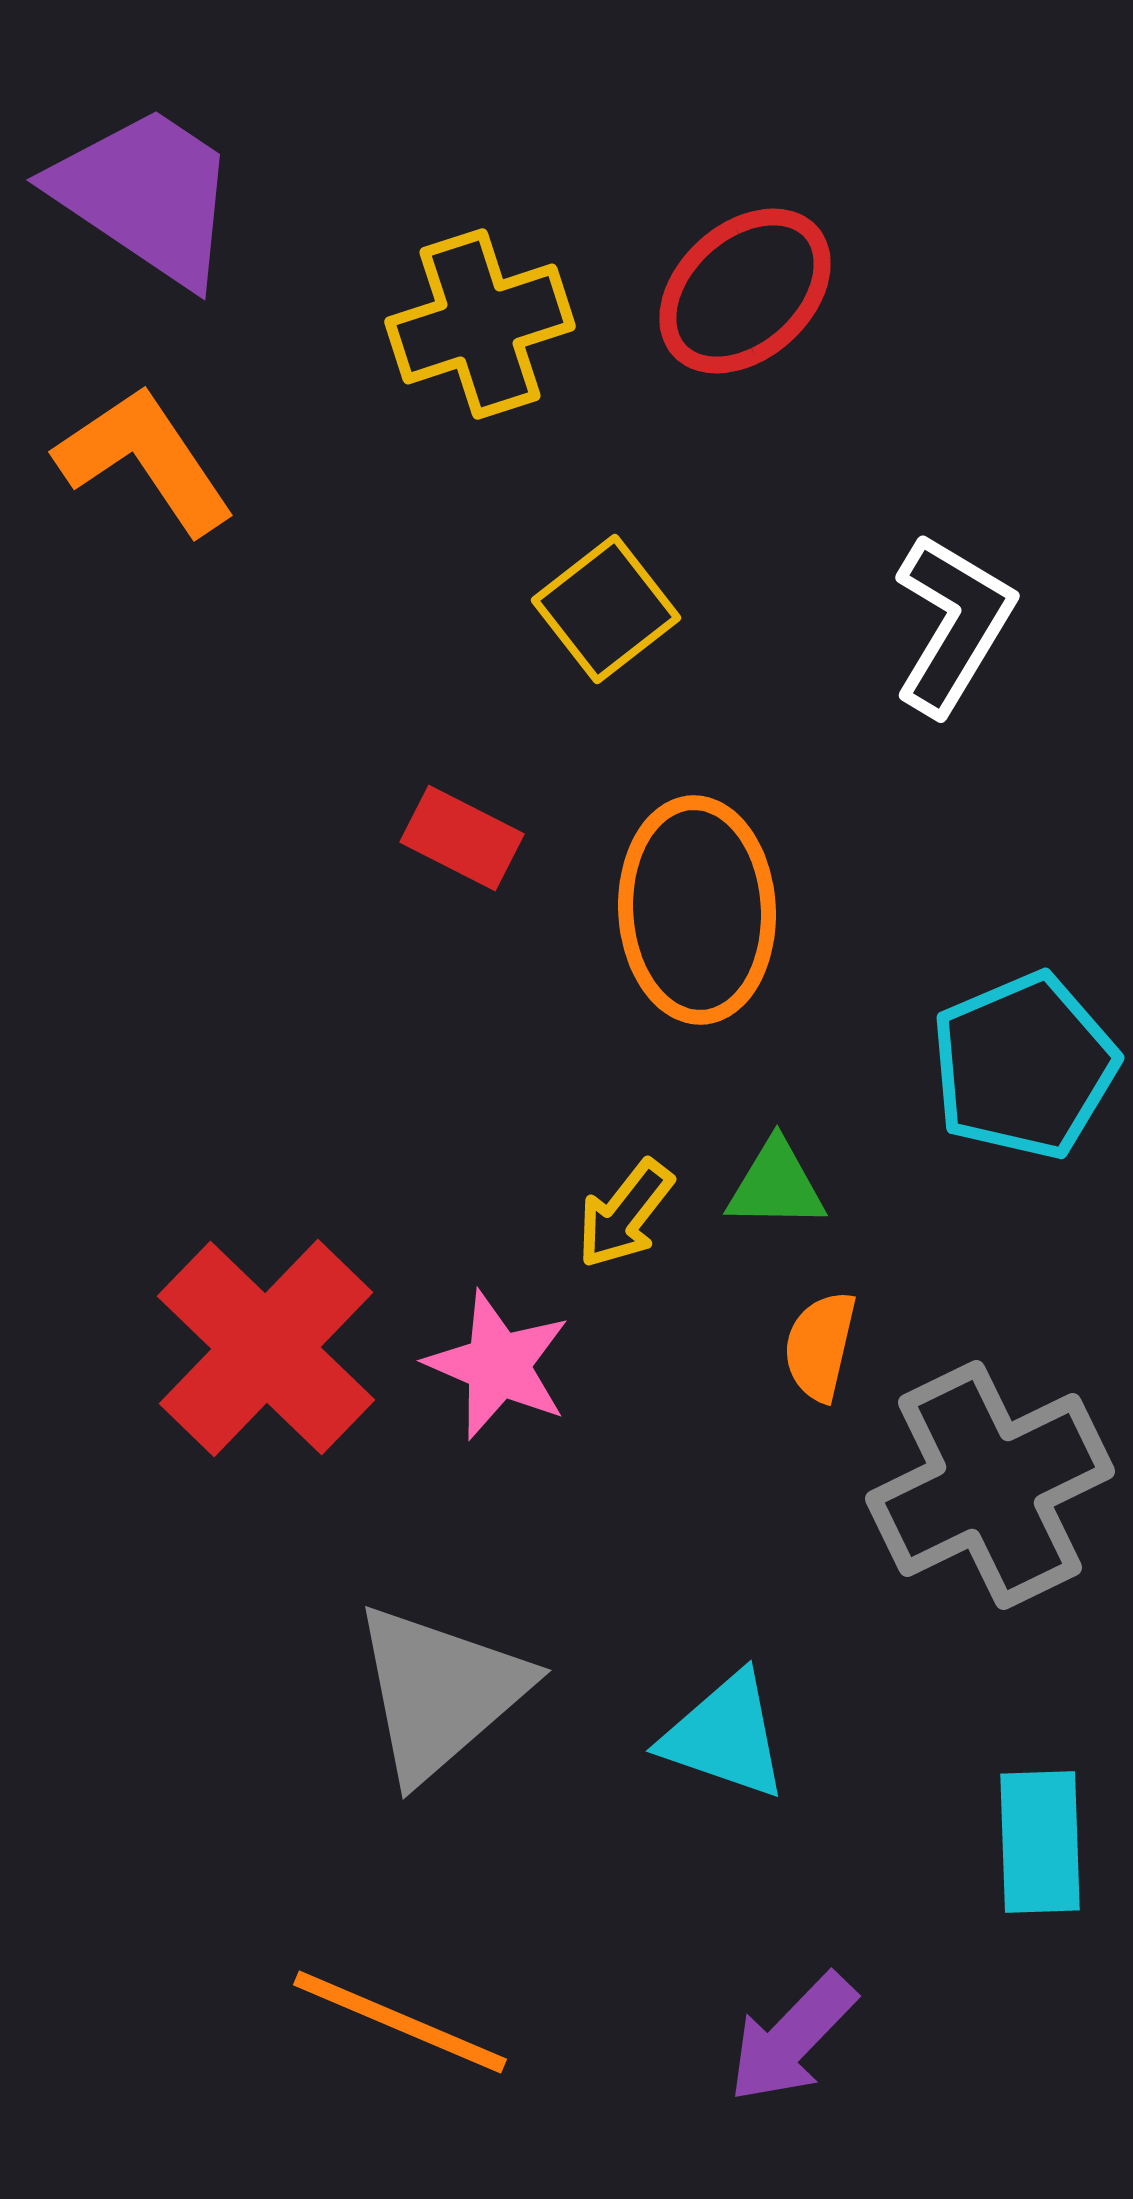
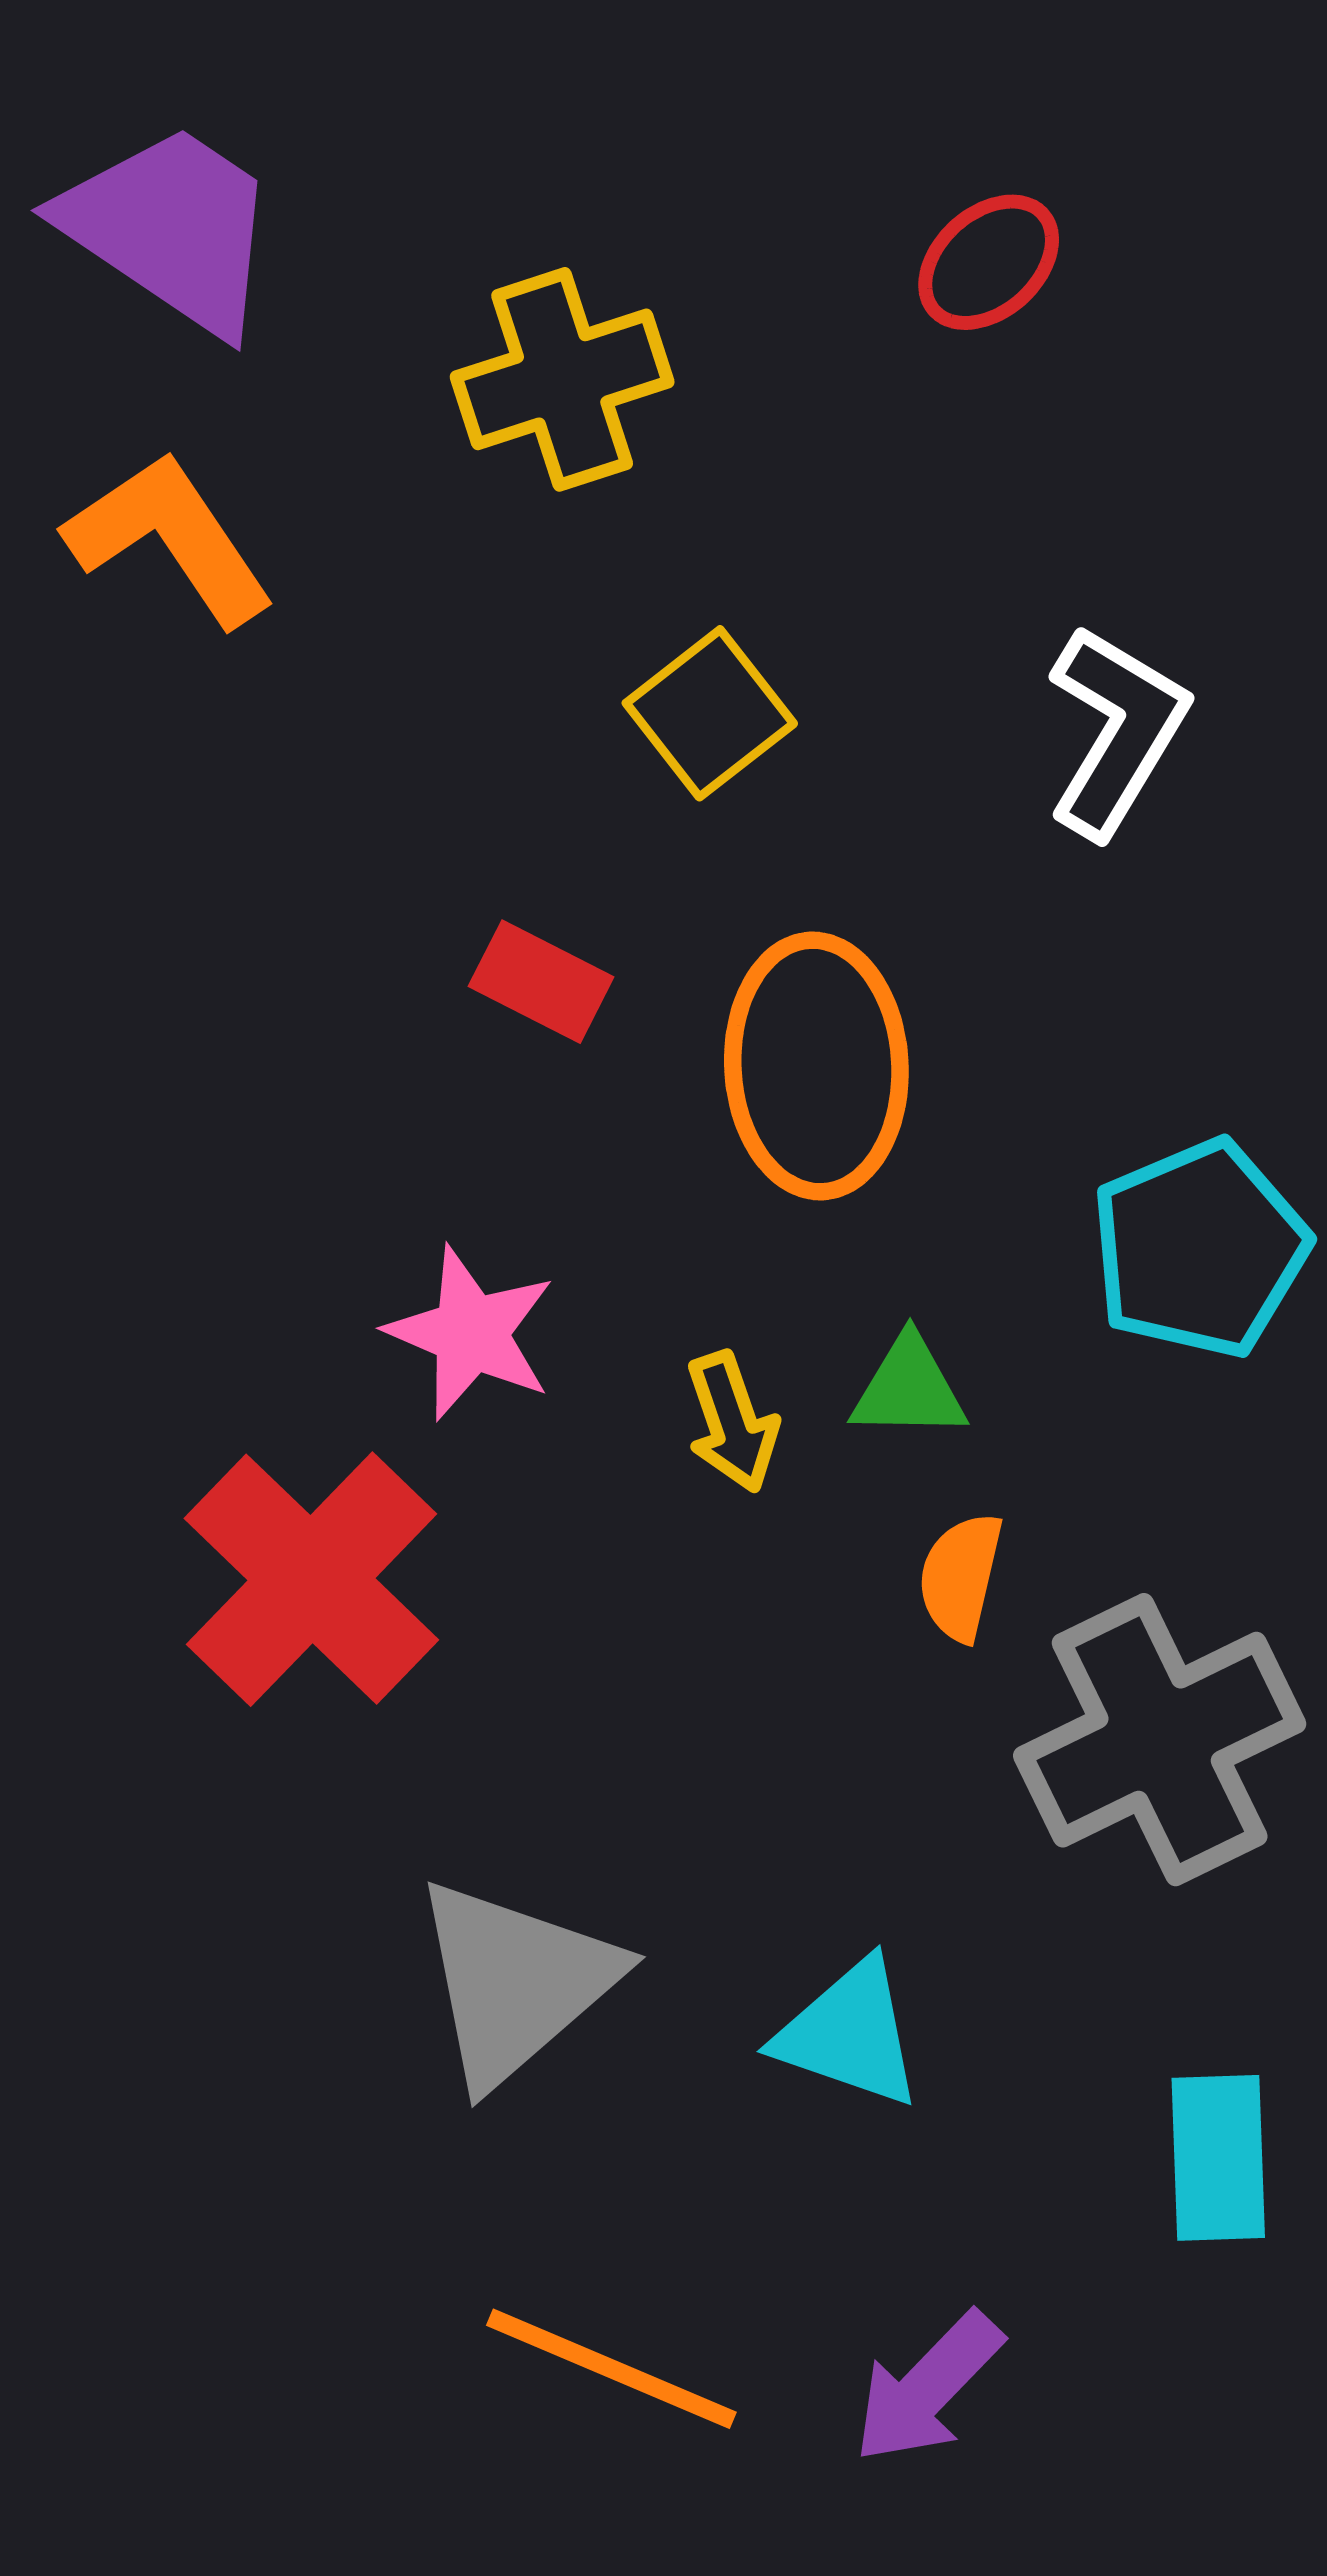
red ellipse: (745, 291) -> (989, 262), moved, size x0.7
yellow arrow: (625, 1214) -> (732, 1422), turned -57
pink star: (498, 1365) -> (471, 1333), moved
orange line: (400, 2022) -> (611, 2369), moved

